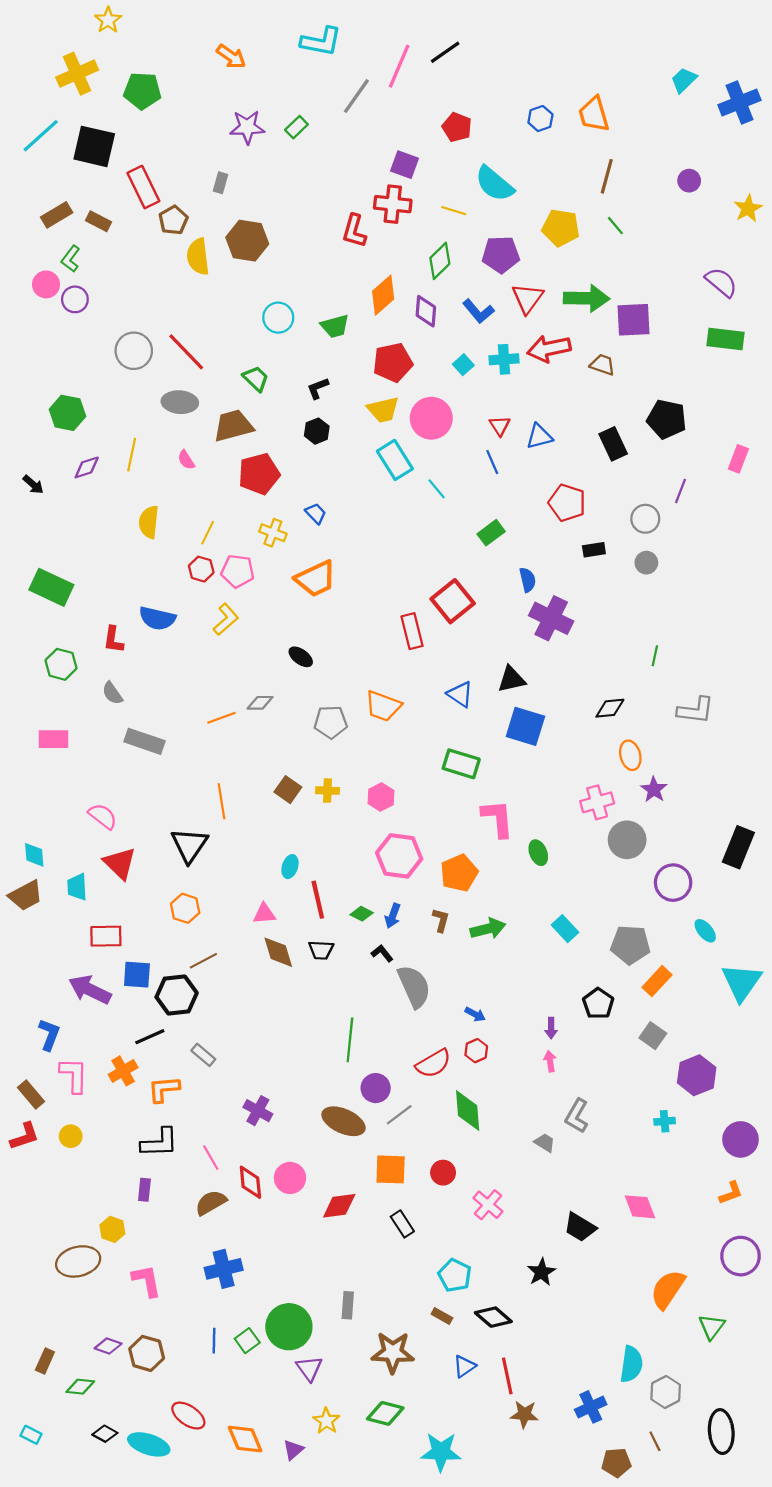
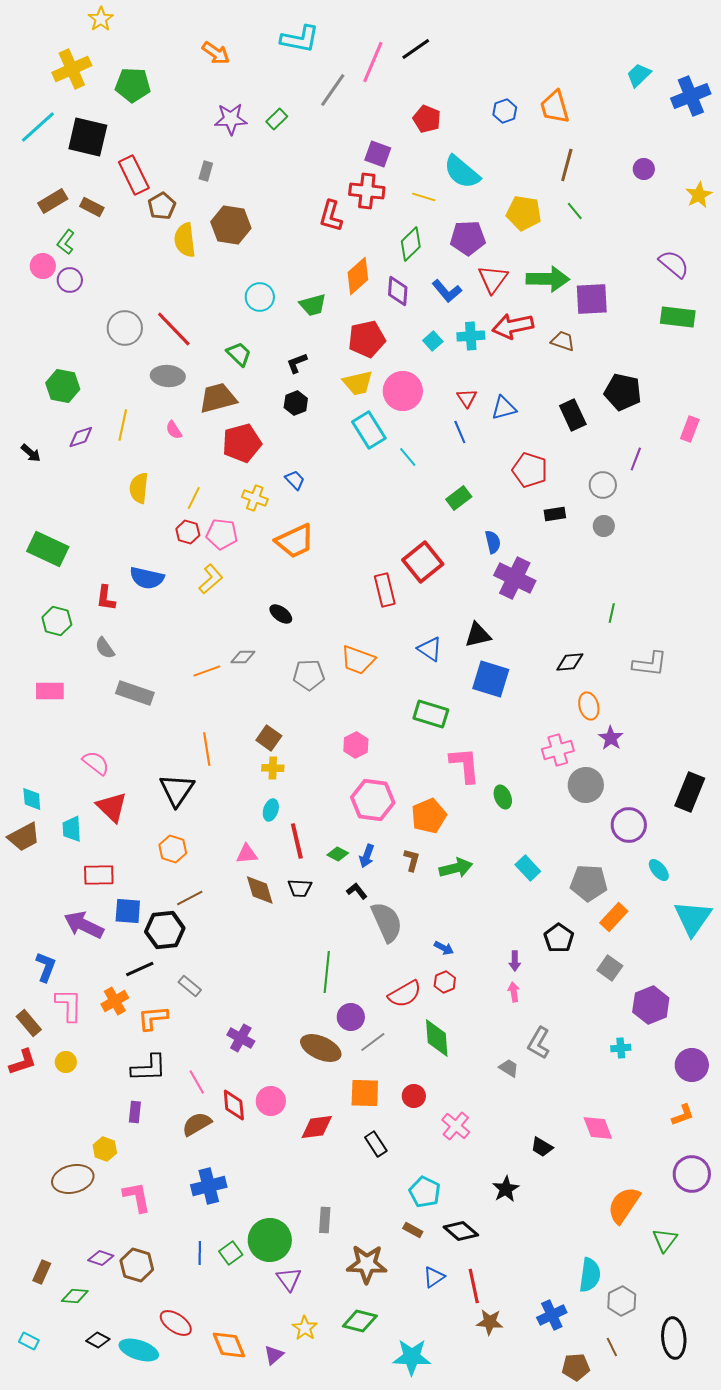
yellow cross: (327, 791) -> (273, 768), moved
black trapezoid: (580, 1227) -> (542, 1147), size x0.7

